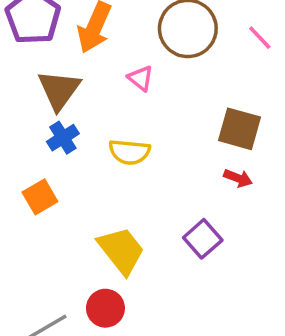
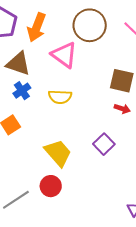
pink triangle: (140, 78) -> (64, 55), size x1.8
brown triangle: (59, 90) -> (18, 64), turned -44

